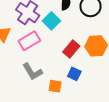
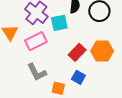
cyan square: (51, 21) -> (59, 23), turned 30

